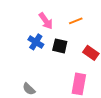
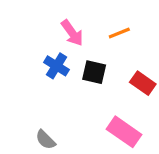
pink rectangle: (79, 84) -> (124, 132), turned -65

